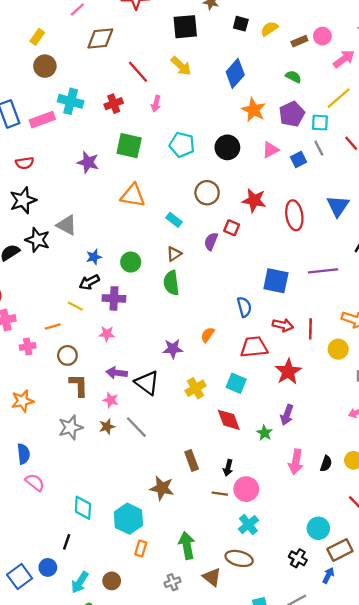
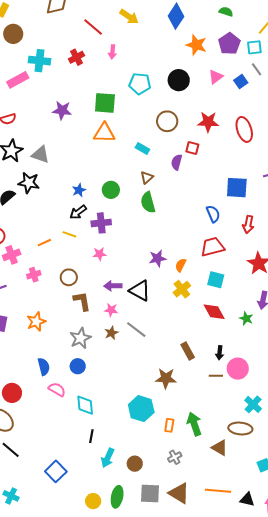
green square: (129, 146) -> (105, 103), moved
gray triangle: (67, 225) -> (40, 155), moved
red arrow: (283, 325) -> (248, 224), turned 96
orange line: (53, 326) -> (44, 243), moved
orange semicircle: (208, 335) -> (181, 265), moved
red trapezoid: (254, 347) -> (212, 247), moved
cyan diamond: (83, 508) -> (85, 405), moved
cyan cross: (248, 525) -> (253, 404), moved
orange rectangle: (141, 549) -> (169, 425), moved
blue circle: (48, 567) -> (78, 366), moved
cyan arrow: (80, 582) -> (108, 458), moved
gray cross: (173, 582) -> (175, 457), moved

